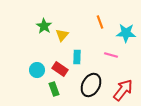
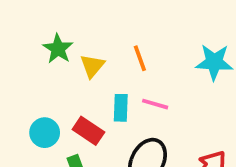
orange line: (100, 22) -> (140, 58), moved
pink line: (111, 55) -> (155, 104), moved

